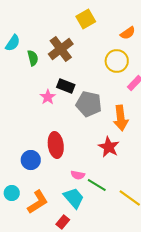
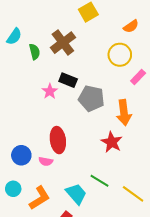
blue circle: (31, 160) -> (21, 155), moved
pink semicircle: (78, 175) -> (46, 161), moved

